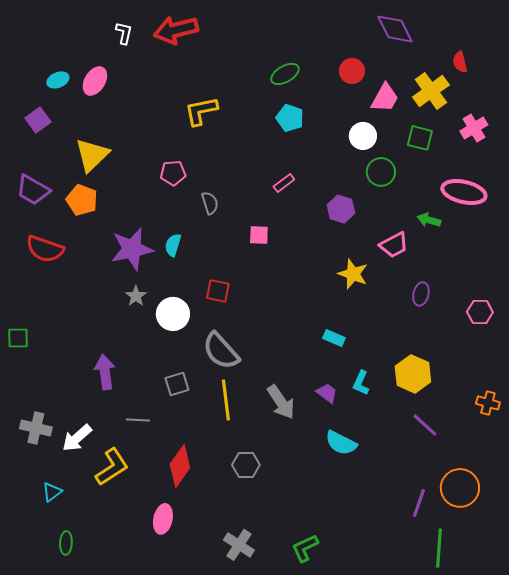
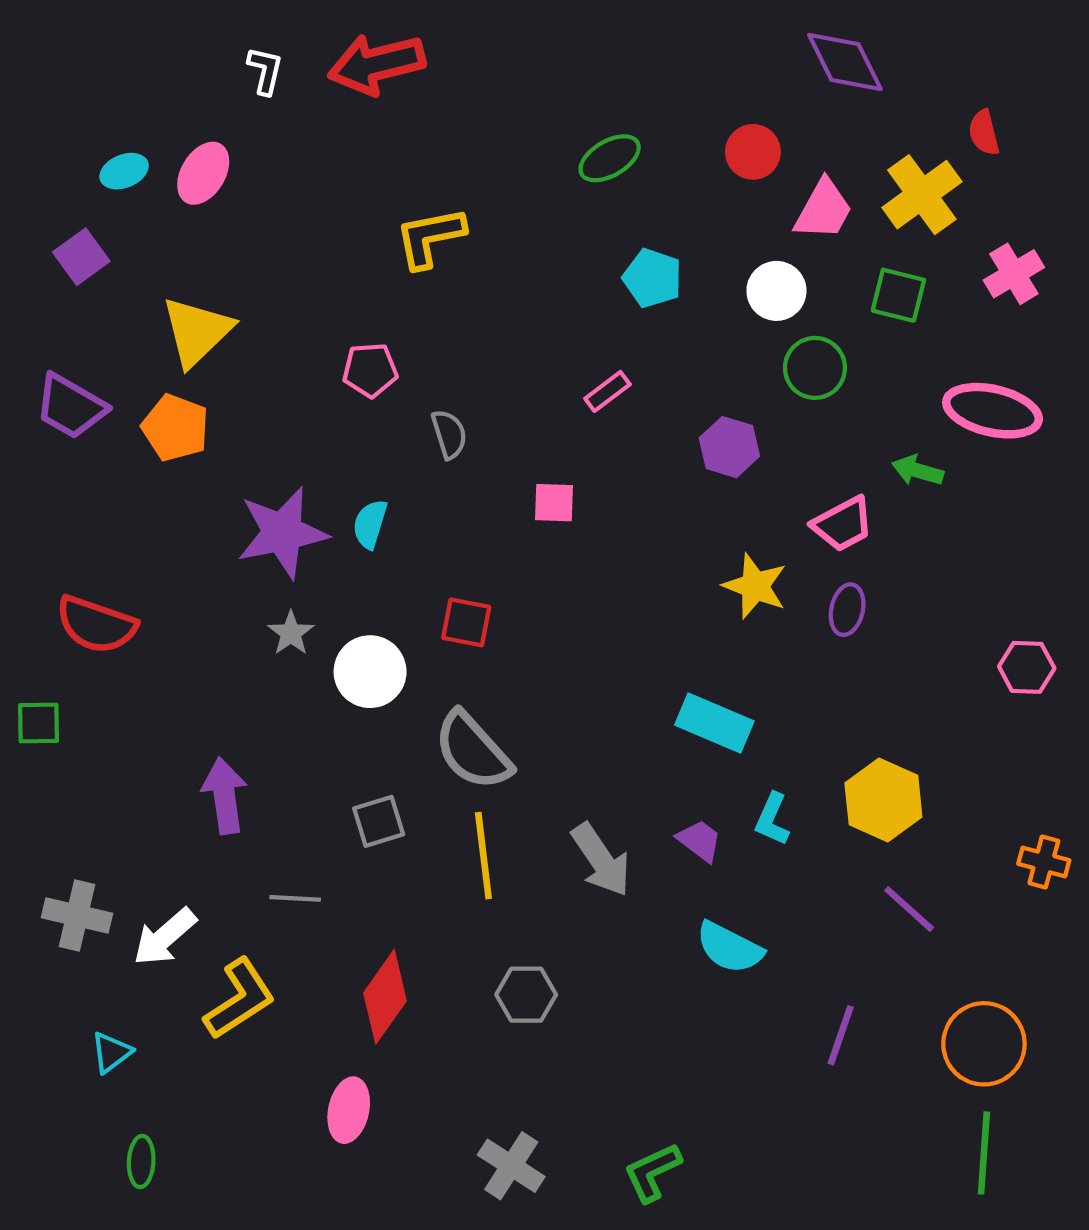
cyan pentagon: (290, 118) -> (652, 278), moved
red semicircle: (45, 249) -> (96, 625), moved
purple ellipse: (421, 294) -> (847, 610), moved
cyan rectangle: (334, 338) -> (714, 723), size x1.6
purple line: (419, 503) -> (841, 1035), moved
green line: (439, 548) -> (984, 1153), moved

